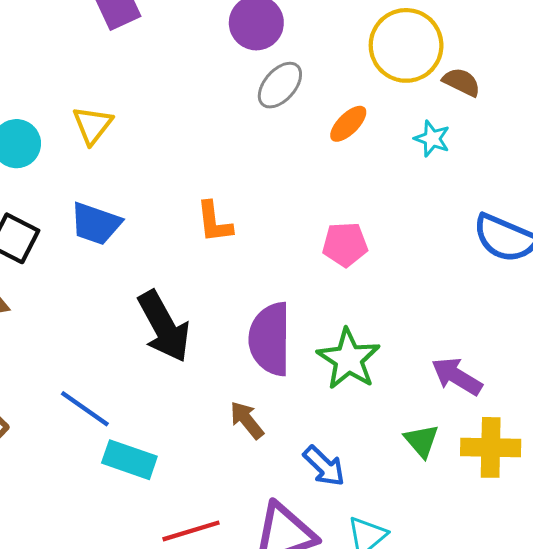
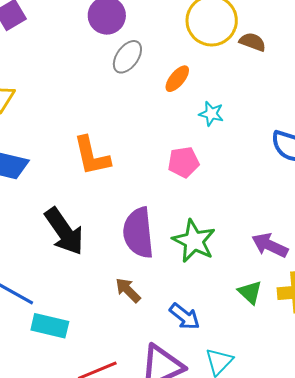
cyan star: (432, 139) -> (211, 114), moved
orange L-shape: (214, 222) -> (92, 156), size x1.4

